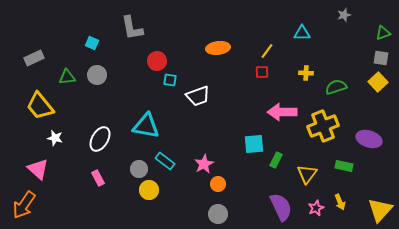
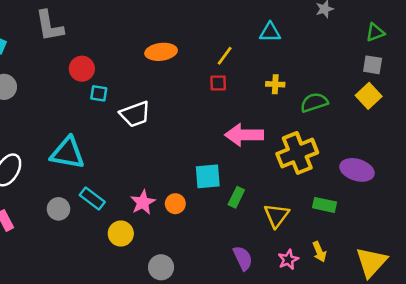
orange circle: (218, 184) -> (175, 204), moved
yellow circle: (149, 190) -> (121, 234), moved
purple semicircle: (281, 207) -> (243, 258), size x0.7

